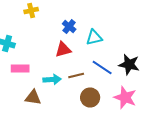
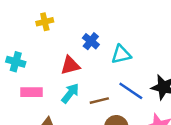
red triangle: (63, 50) -> (70, 65), moved
cyan arrow: (52, 80) -> (70, 93), moved, turned -48

